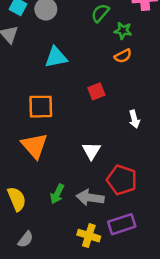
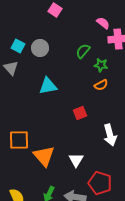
orange square: (41, 107) -> (19, 140), moved
white arrow: (134, 119) -> (110, 135), size x1.5
orange triangle: (34, 146) -> (44, 156), moved

